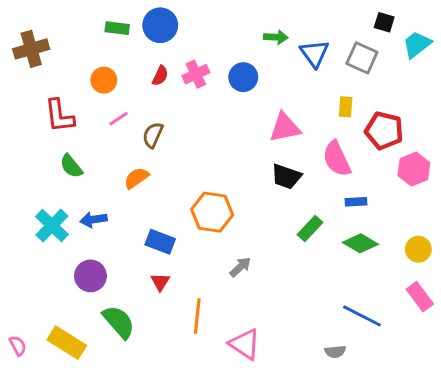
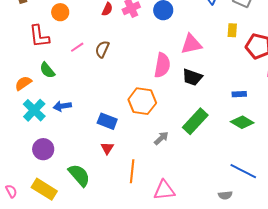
orange circle: (104, 80) -> (60, 12), moved
pink line: (119, 119) -> (77, 47), moved
pink semicircle: (337, 159) -> (162, 65), moved, turned -145
orange semicircle: (136, 178) -> (23, 83), moved
green rectangle: (310, 228) -> (195, 121), moved, size x1.5
purple circle: (90, 276) -> (43, 149), moved
pink triangle: (245, 344) -> (164, 190), turned -40

